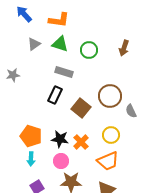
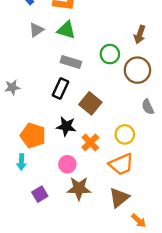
green circle: (89, 50) -> (110, 54), moved
gray star: (13, 75) -> (12, 87), moved
brown circle: (110, 96) -> (137, 70), moved
black star: (60, 139) -> (66, 126), moved
cyan arrow: (31, 159) -> (21, 162), moved

